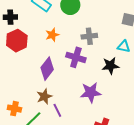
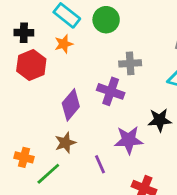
orange star: (52, 35) -> (64, 44), moved
black star: (110, 66) -> (160, 120), moved
purple line: (57, 110) -> (100, 164), moved

